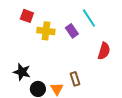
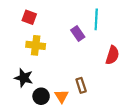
cyan line: (89, 18) -> (96, 19), turned 36
yellow cross: (46, 31) -> (36, 45), moved

